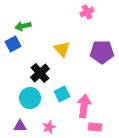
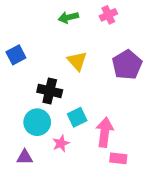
green arrow: (23, 26) -> (68, 17), moved
purple pentagon: (102, 52) -> (127, 65), turned -30
black cross: (40, 73) -> (50, 91), turned -36
pink star: (49, 127) -> (61, 143), moved

